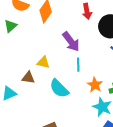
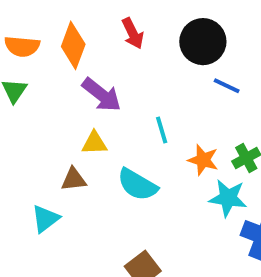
red arrow: (87, 11) -> (133, 33), moved
purple arrow: (71, 42) -> (102, 95), moved

